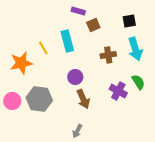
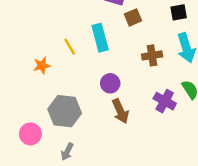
orange star: (21, 63) -> (42, 66), size x0.6
pink circle: (12, 101) -> (30, 134), moved
gray arrow: (77, 131) -> (67, 152), moved

